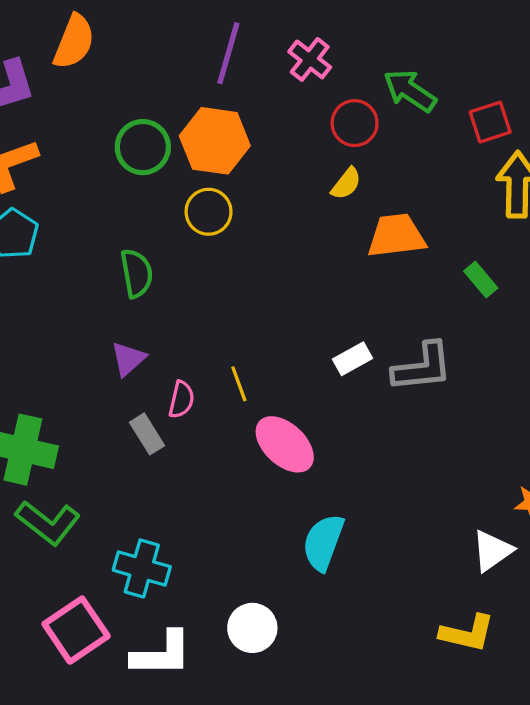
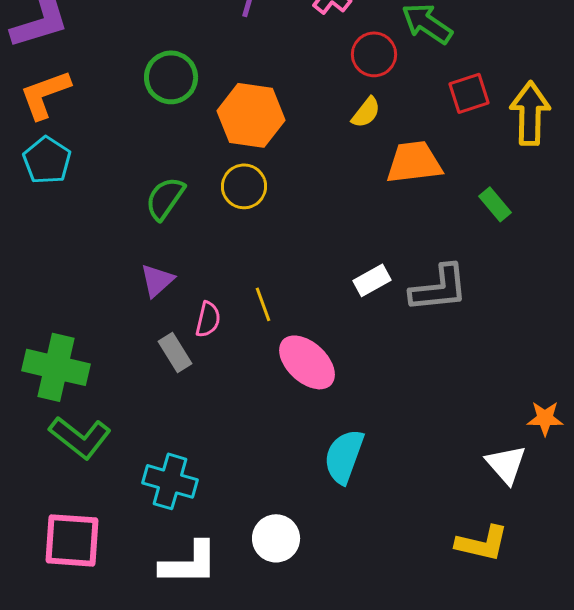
red square: (490, 122) -> (469, 93), moved
orange hexagon: (215, 141) -> (251, 115), moved
yellow circle: (209, 212) -> (244, 186), moved
green semicircle: (137, 273) -> (165, 198), turned -135
white triangle: (492, 551) -> (506, 464), turned -36
pink square: (76, 630) -> (72, 540), moved, turned 38

